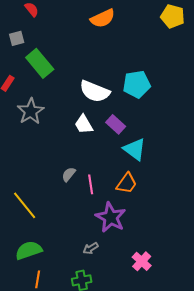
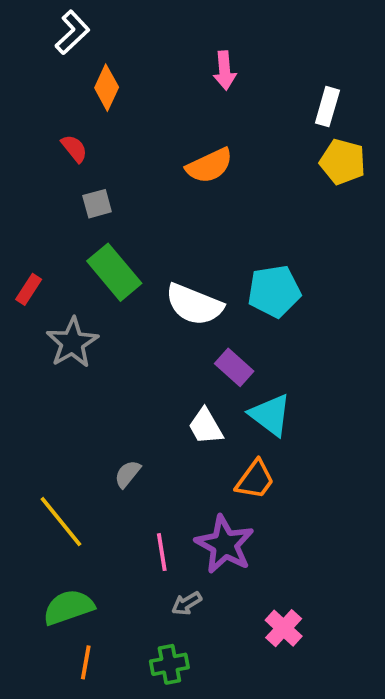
gray square: (17, 38) -> (97, 204), moved
green rectangle: (40, 63) -> (114, 272), moved
white trapezoid: (84, 124) -> (206, 426), moved
gray semicircle: (69, 174) -> (128, 474), moved
pink line: (91, 184) -> (162, 552), moved

